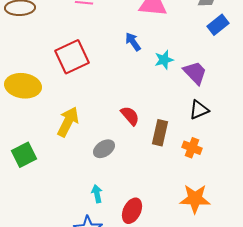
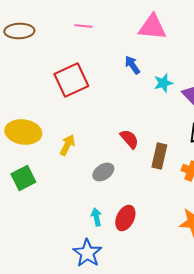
yellow ellipse: (23, 86) -> (23, 132), moved
yellow arrow: (68, 122) -> (67, 145), size x0.7
red ellipse: (132, 211) -> (125, 218), moved

